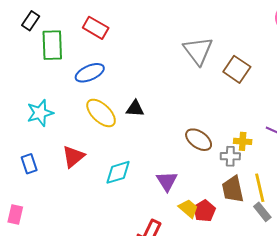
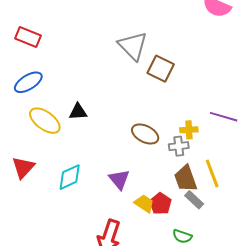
brown square: (237, 69) -> (161, 69), moved
gray rectangle: (262, 212) -> (194, 200), moved

